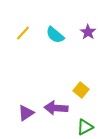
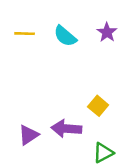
yellow line: (23, 33) -> (25, 34), turned 49

